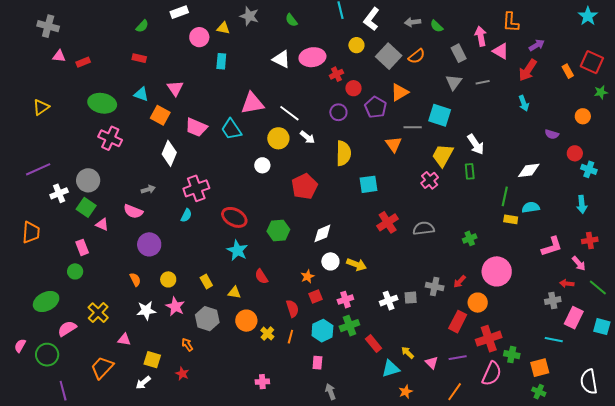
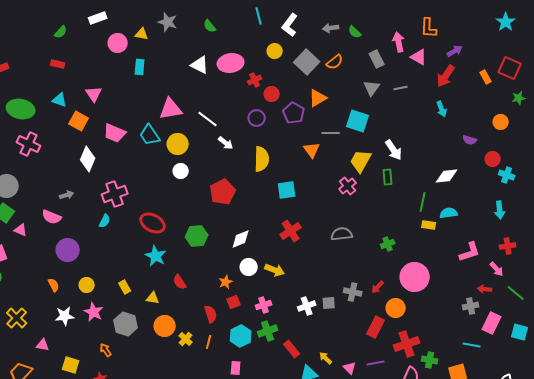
yellow circle: (278, 138) -> (178, 144), moved
red cross: (388, 222) -> (291, 231), moved

